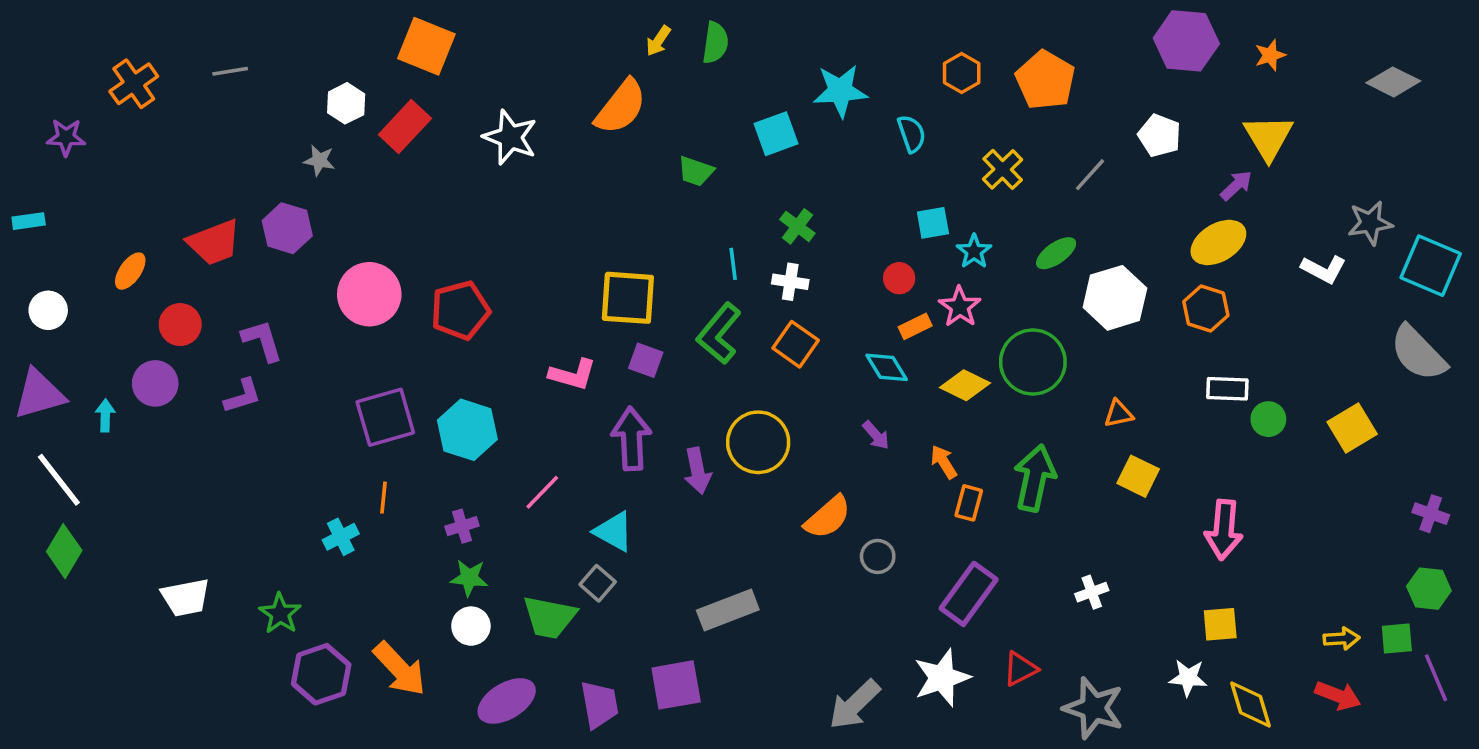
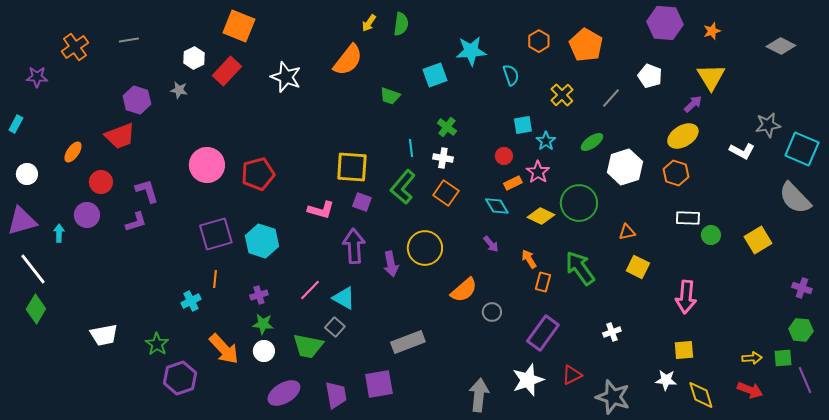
cyan rectangle: (29, 221) -> (16, 124), turned -54
purple hexagon: (287, 228) -> (137, 100), moved
green arrow: (1035, 478) -> (580, 268), turned -48
pink line: (542, 492) -> (310, 290), moved
orange arrow: (400, 669) -> (224, 349), moved
gray arrow: (854, 705) -> (479, 395), turned 140

